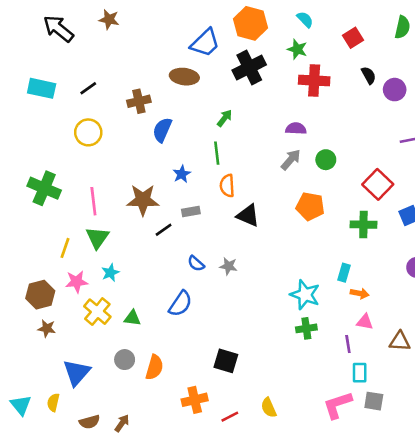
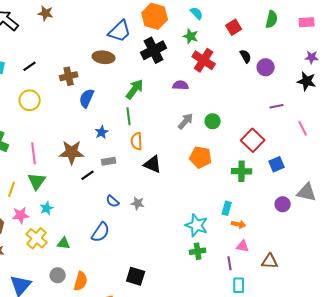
red cross: (314, 80) -> (204, 60), turned 30
green arrow: (225, 118) -> (135, 89), size x1.5
purple semicircle: (296, 129) -> (181, 85), moved

